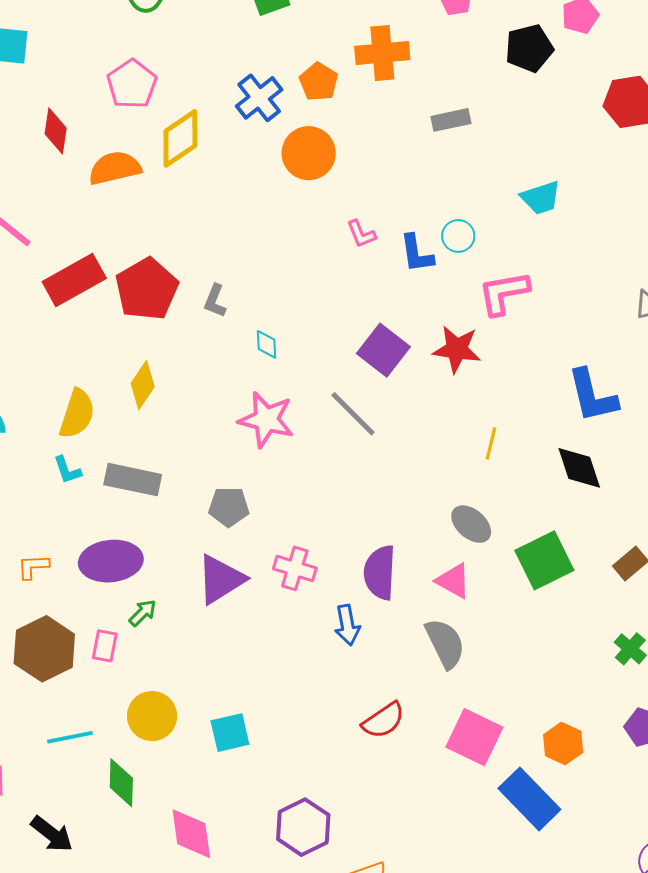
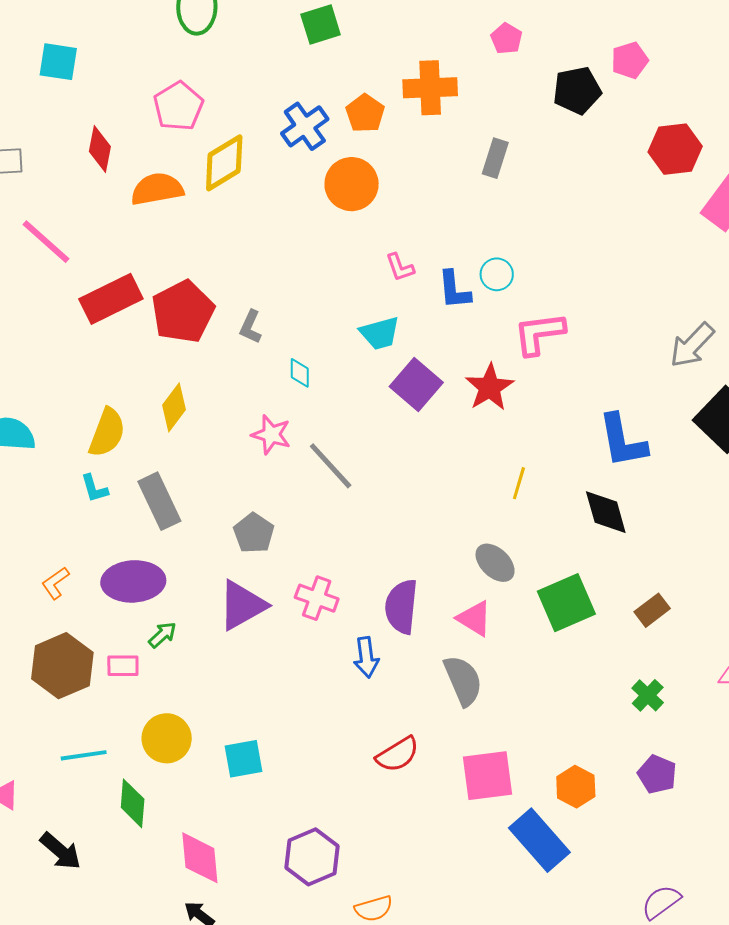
gray rectangle: (451, 120) -> (495, 158), turned -63
cyan trapezoid: (541, 198) -> (380, 333), moved
red star: (457, 349) -> (490, 387), turned 30
gray line: (353, 414) -> (331, 466), moved
pink star: (266, 420) -> (271, 435), moved, size x0.7
gray rectangle: (133, 480) -> (159, 501), turned 50
gray pentagon: (229, 507) -> (254, 533), turned 30
orange L-shape: (33, 567) -> (55, 583), turned -36
pink rectangle: (105, 646) -> (123, 666), turned 76
pink square: (474, 737) -> (487, 776), turned -36

